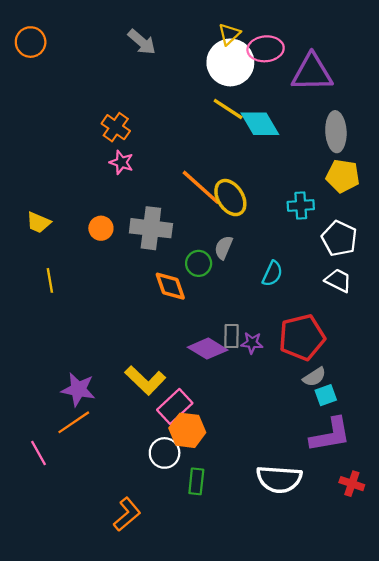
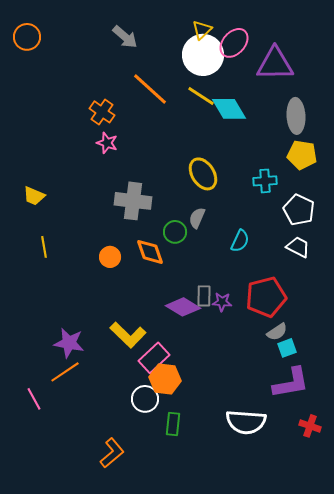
pink ellipse: (266, 49) -> (234, 43), turned -44
orange line: (201, 187) -> (150, 89), moved
orange circle: (101, 228) -> (110, 257), moved

